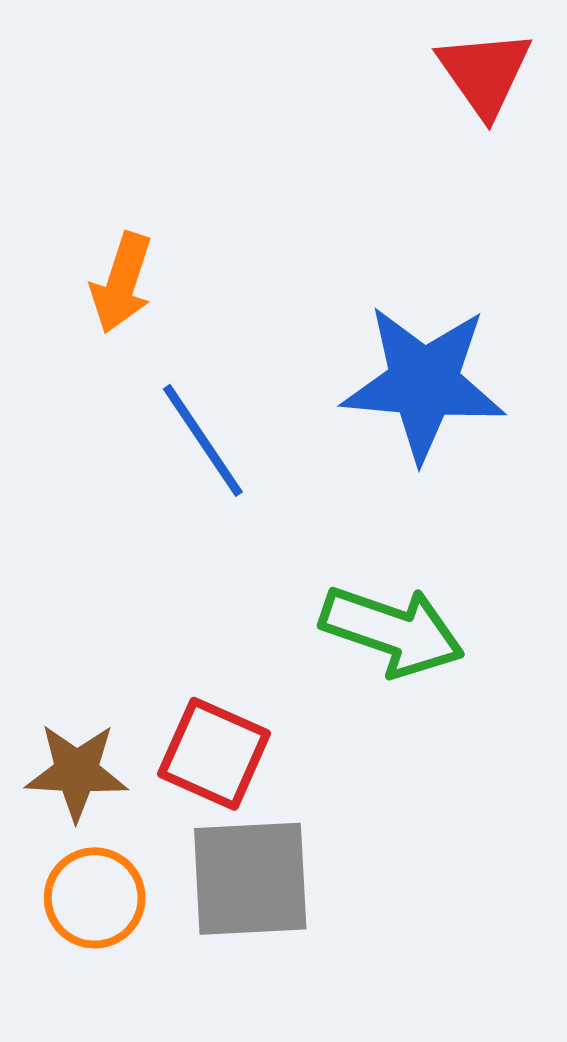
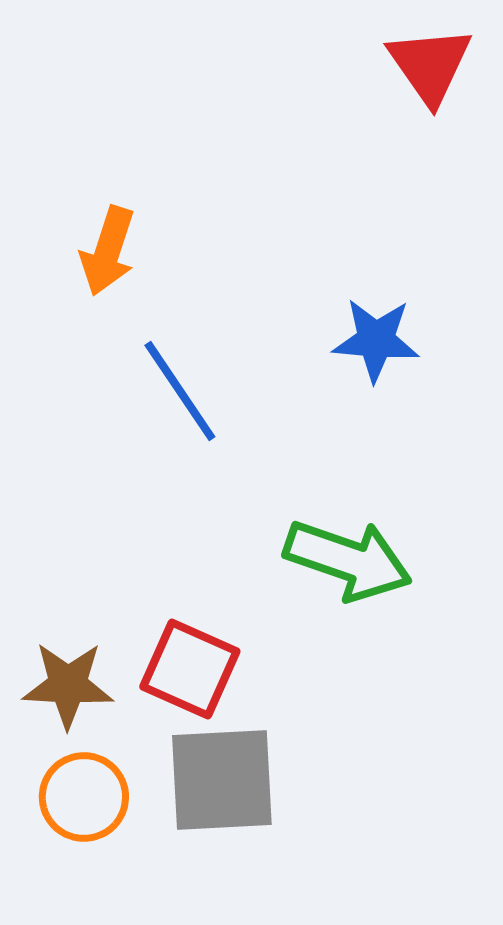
blue star: (424, 383) -> (376, 340), size x0.6

